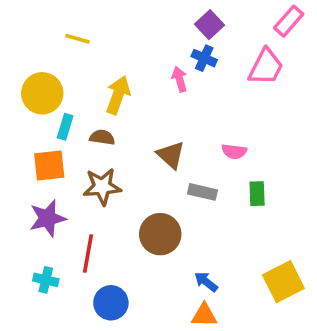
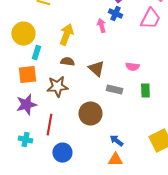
brown semicircle: (102, 137) -> (67, 62), moved

